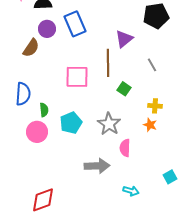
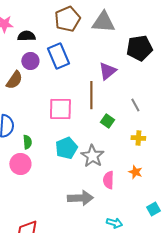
gray line: (152, 65) -> (135, 105), moved
cyan pentagon: (71, 123) -> (66, 148), moved
orange star: (150, 125) -> (135, 172), moved

